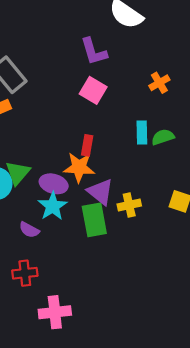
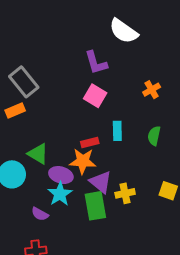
cyan rectangle: (142, 133) -> (117, 131), moved
green semicircle: (163, 137) -> (154, 136), turned -60
red rectangle: (87, 145) -> (90, 142), turned 66
green triangle: (18, 173) -> (38, 154), moved, turned -40

